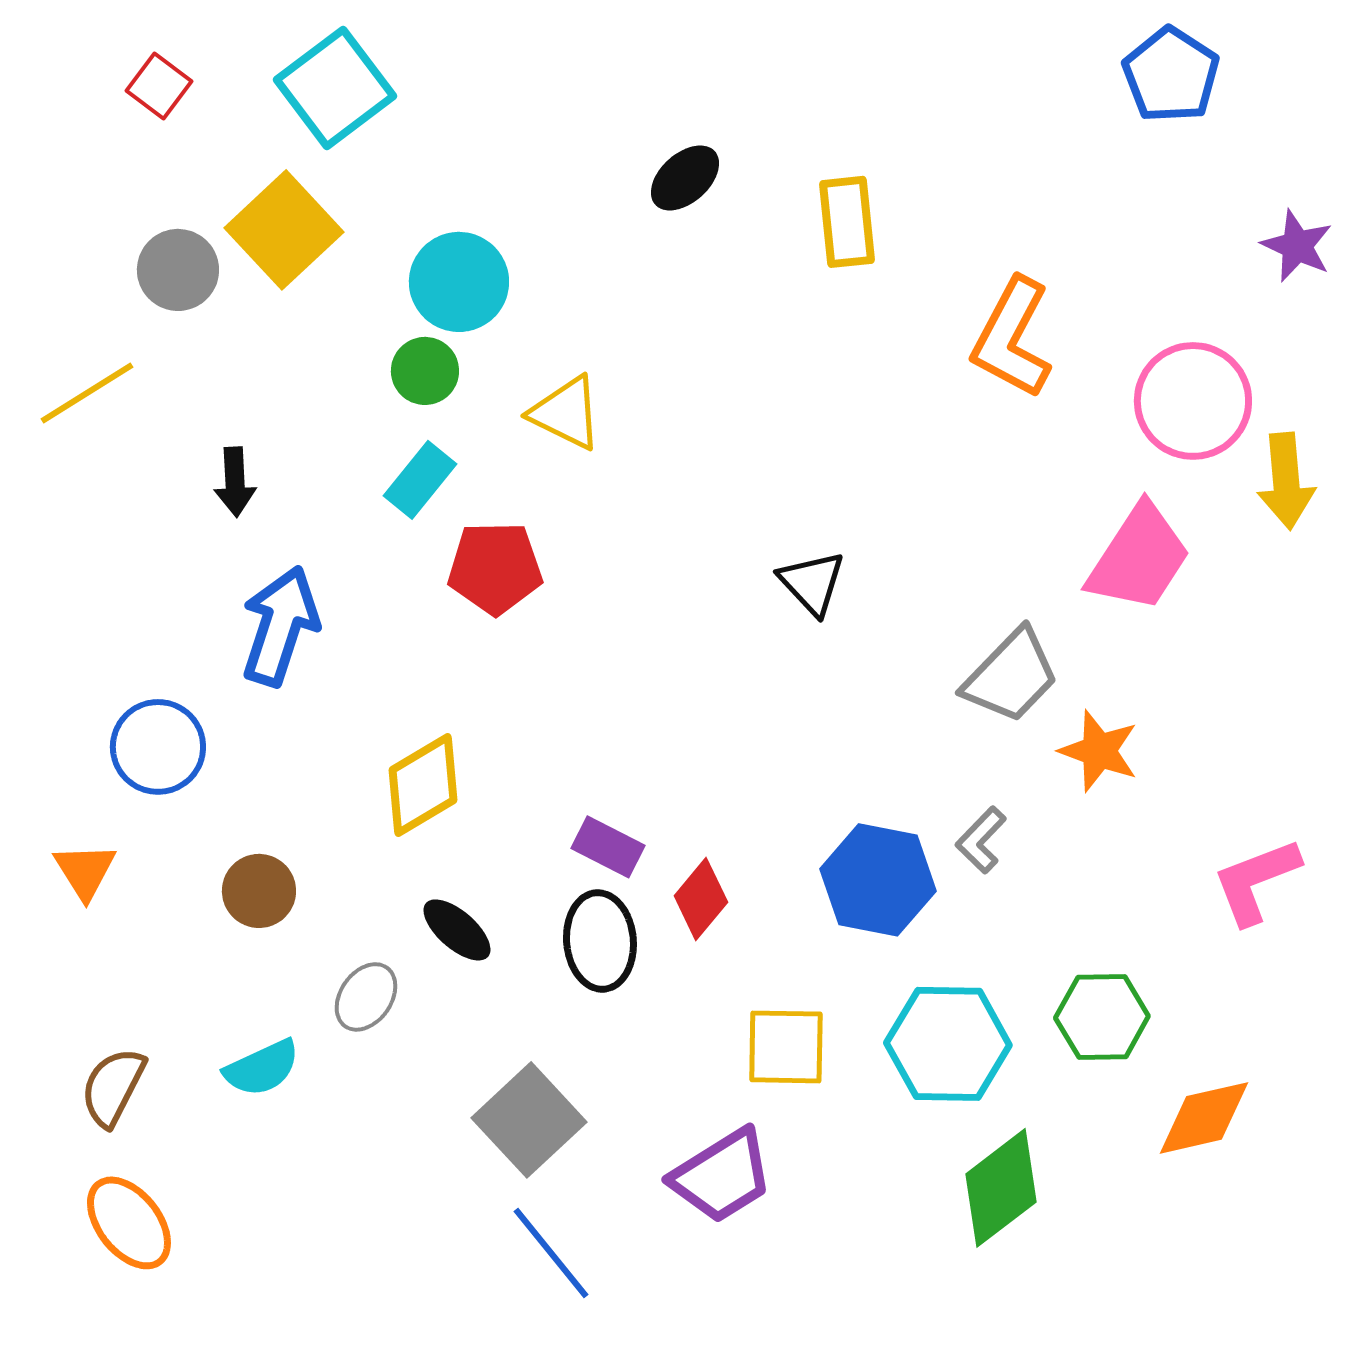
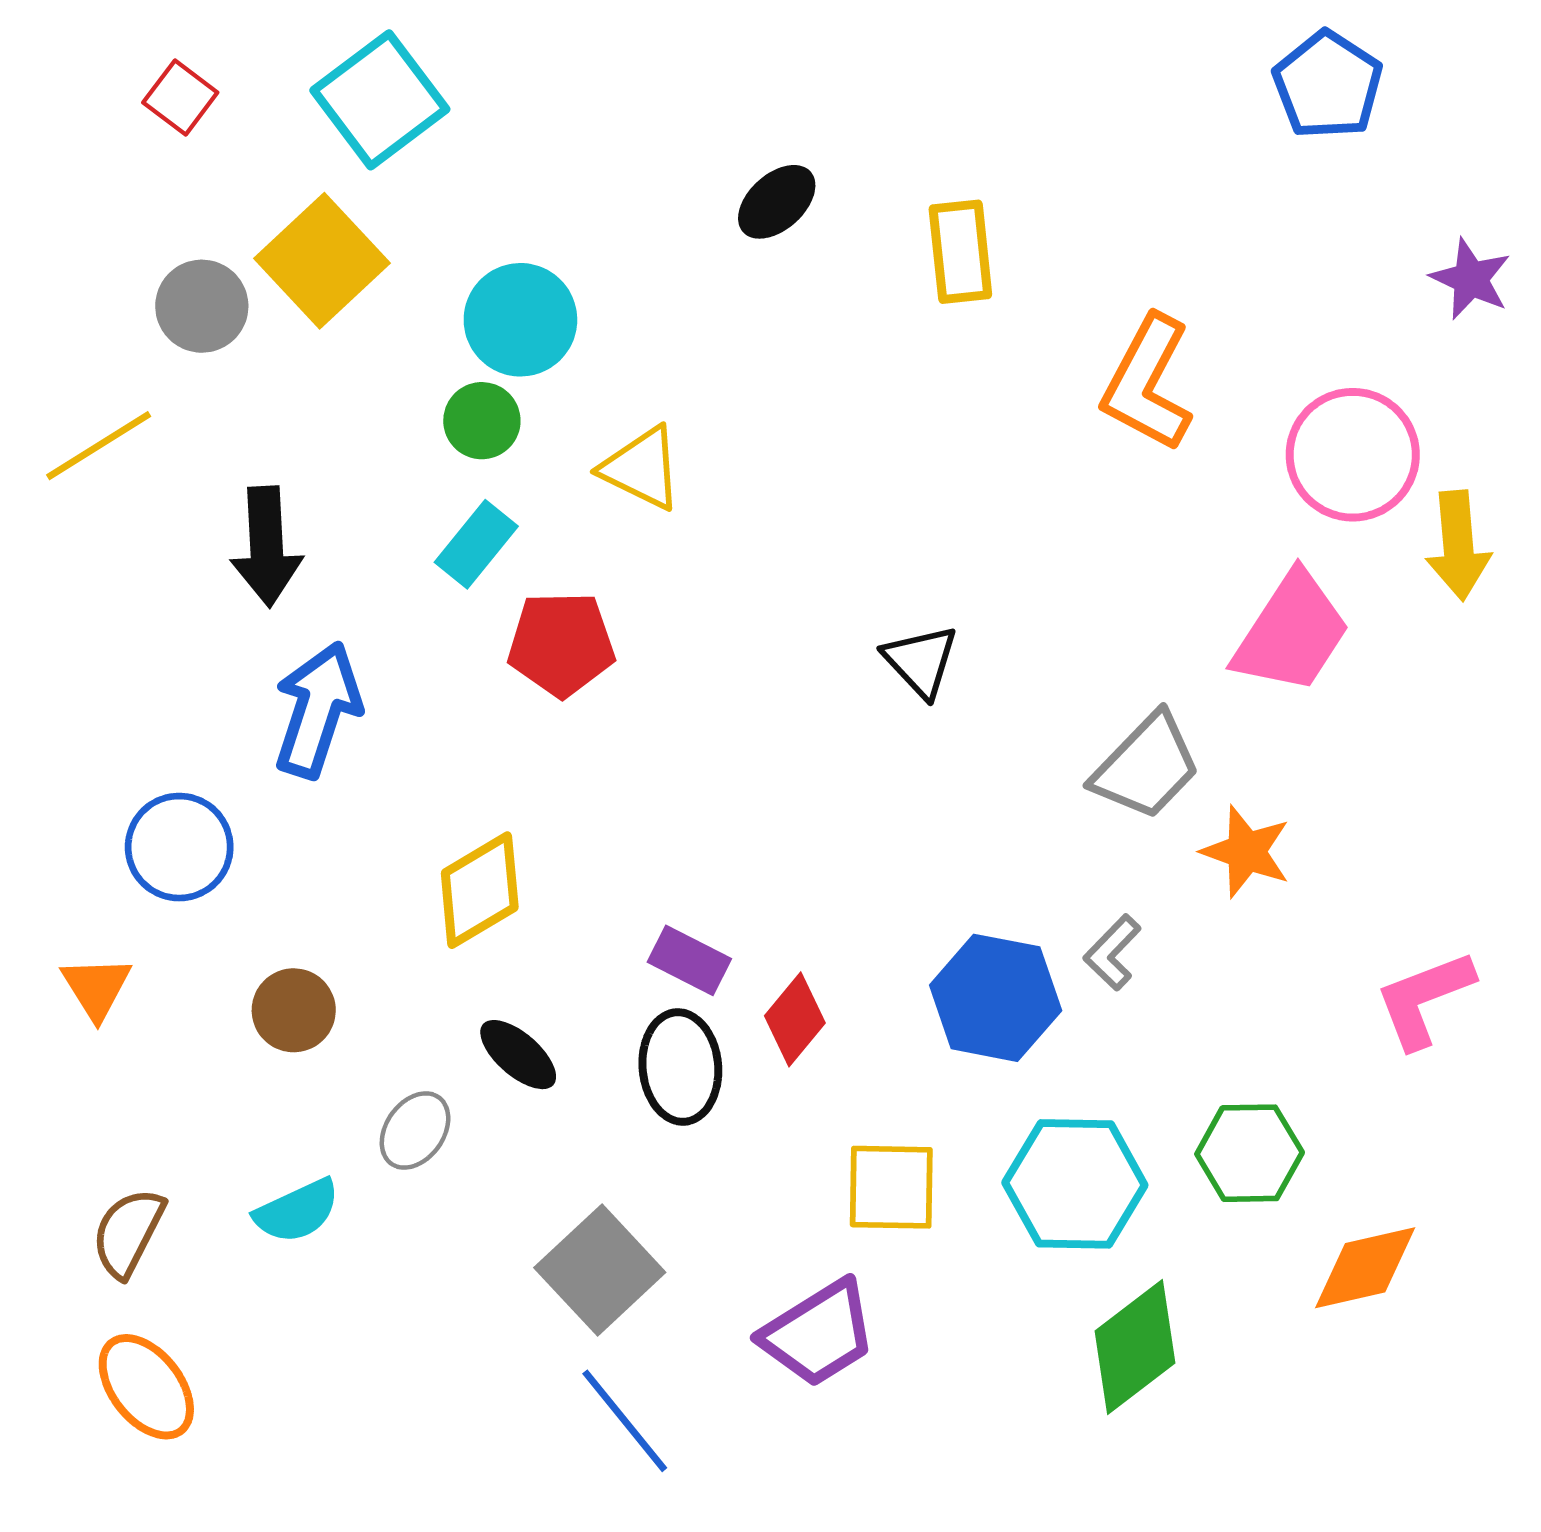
black arrow: (235, 482) -> (266, 547), size x1.5

